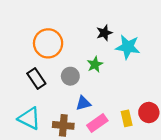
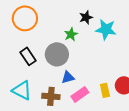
orange circle: (48, 43) -> (25, 18), moved
green star: (95, 64) -> (71, 34), moved
gray circle: (70, 76) -> (57, 54), size x1.5

